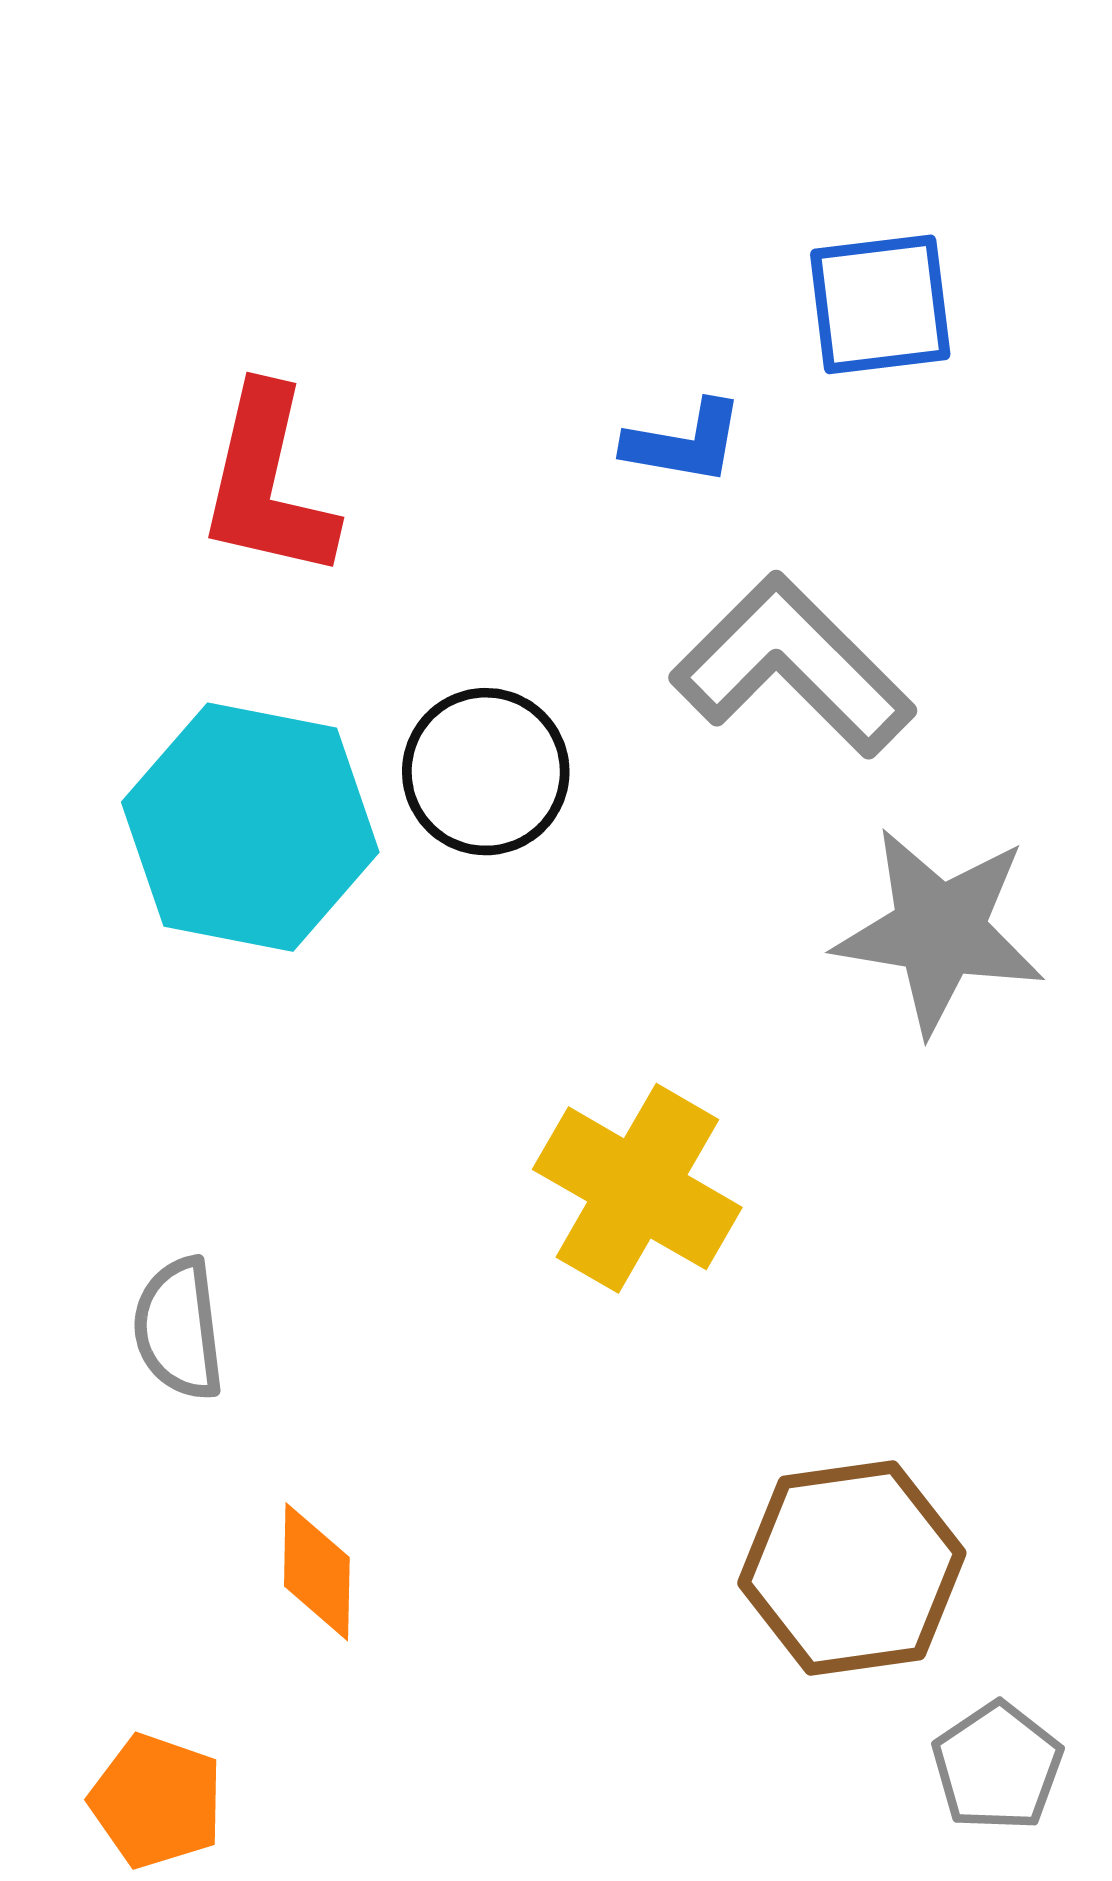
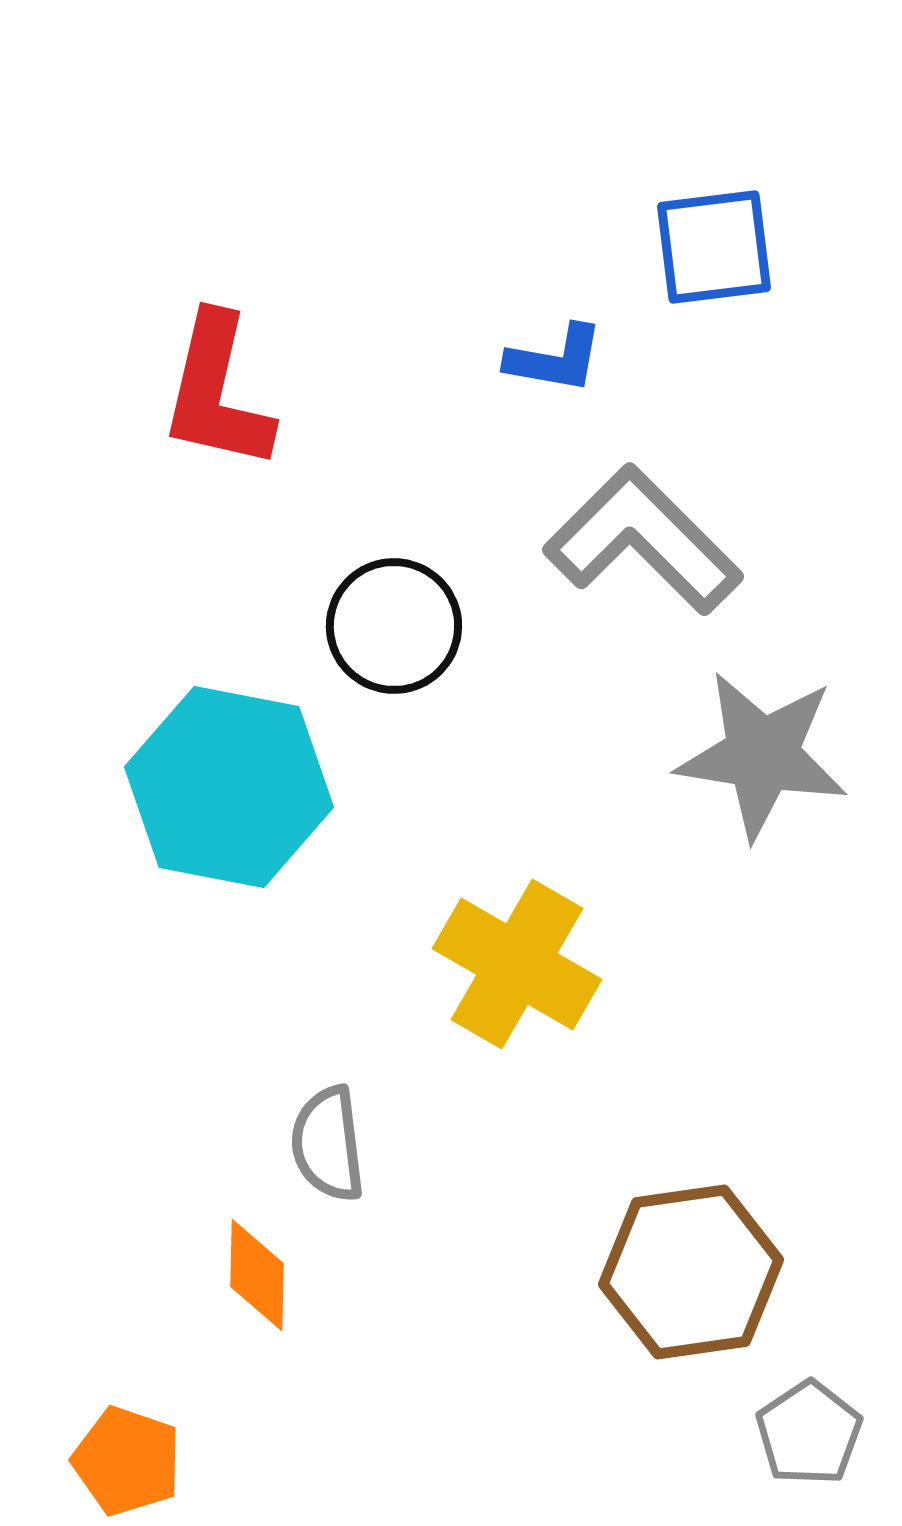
cyan hexagon: (250, 827) -> (229, 787), moved
gray semicircle: (179, 1329) -> (328, 1144), moved

